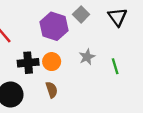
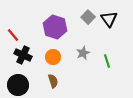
gray square: (81, 14) -> (88, 17), moved
black cross: (28, 63) -> (23, 55), moved, turned 30

